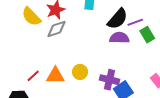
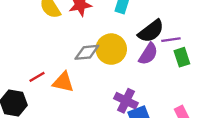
gray diamond: (56, 29) -> (87, 52), moved
purple semicircle: (119, 38) -> (148, 54), turned 108
yellow circle: (80, 72) -> (111, 49), moved, size x1.6

